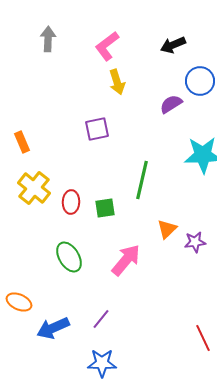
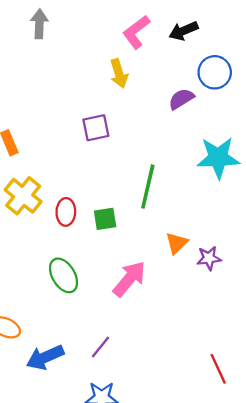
pink L-shape: (107, 46) -> (136, 32), moved

